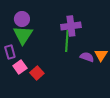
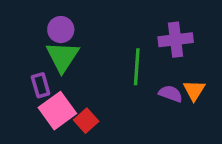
purple cross: (71, 26) -> (176, 40), moved
pink square: (20, 67) -> (57, 111), size x1.5

